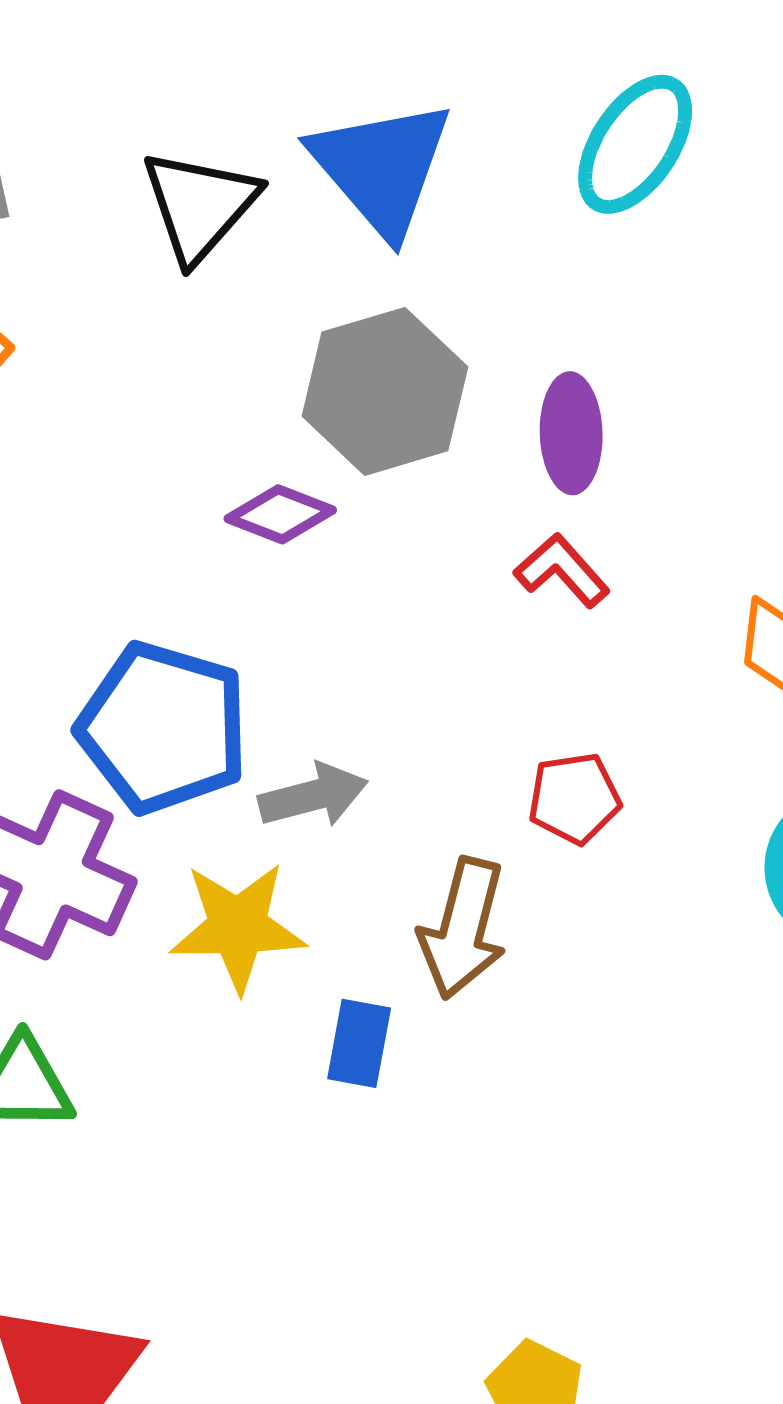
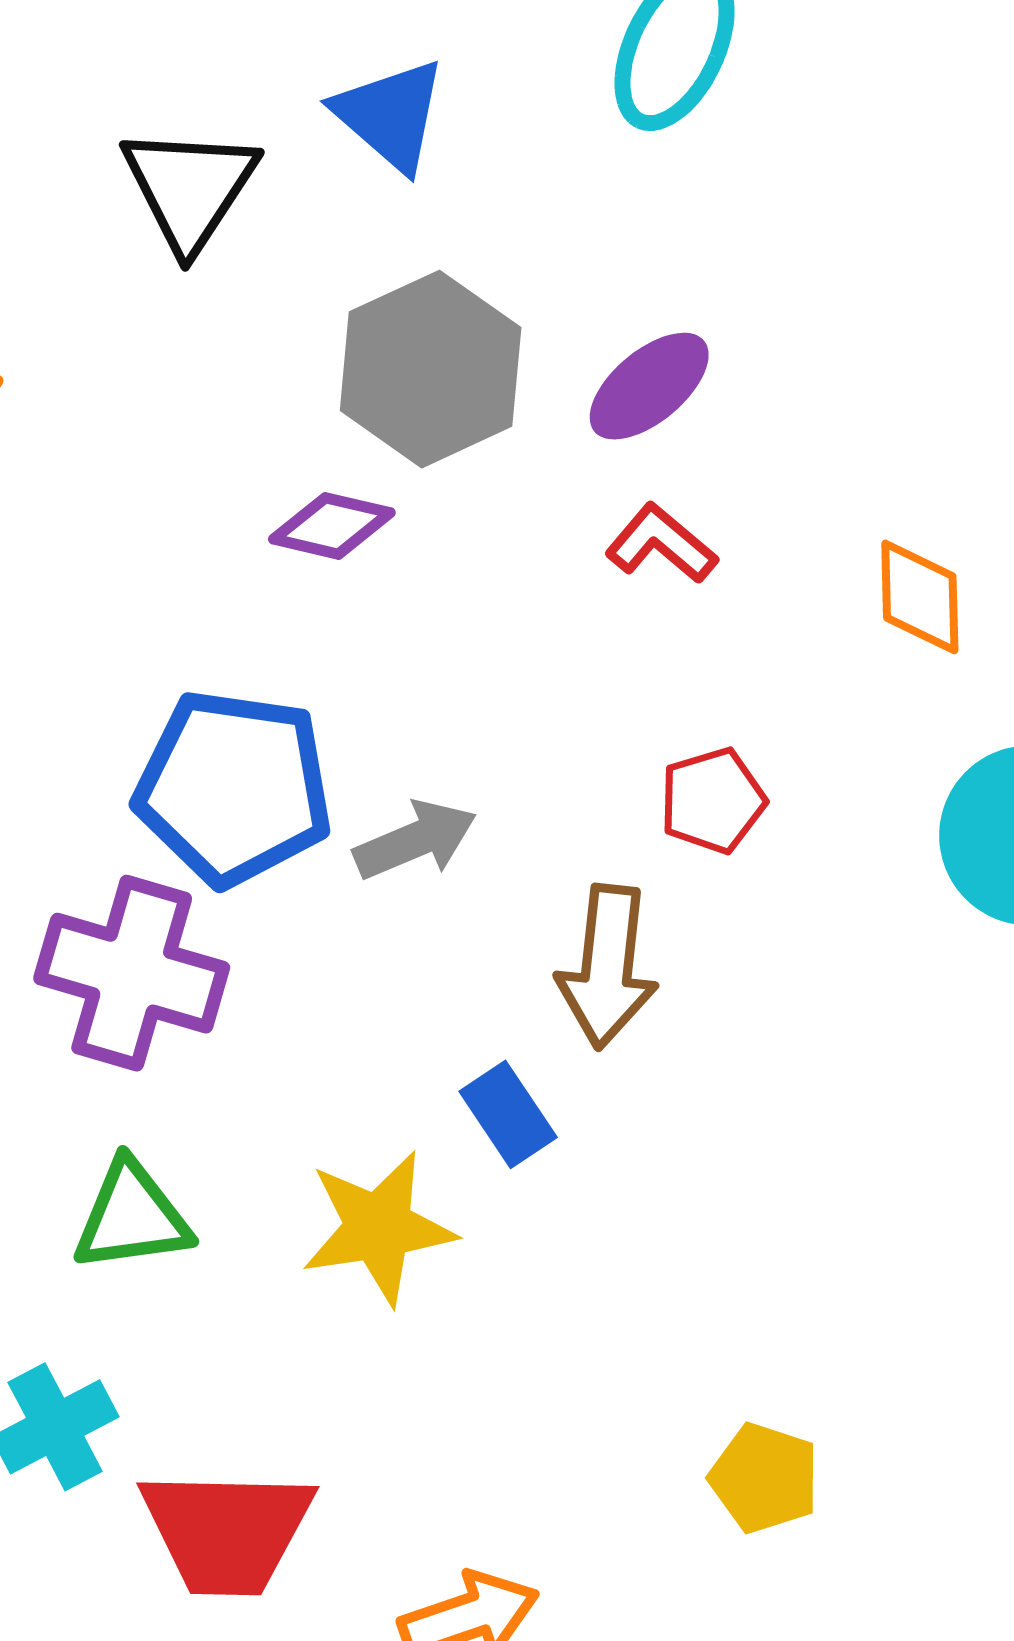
blue triangle: (382, 167) -> (390, 115), size x0.7
purple ellipse: (571, 433) -> (649, 386), turned 60
yellow star: (238, 927) -> (378, 1228), moved
blue rectangle: (359, 1043) -> (508, 1114), turned -36

